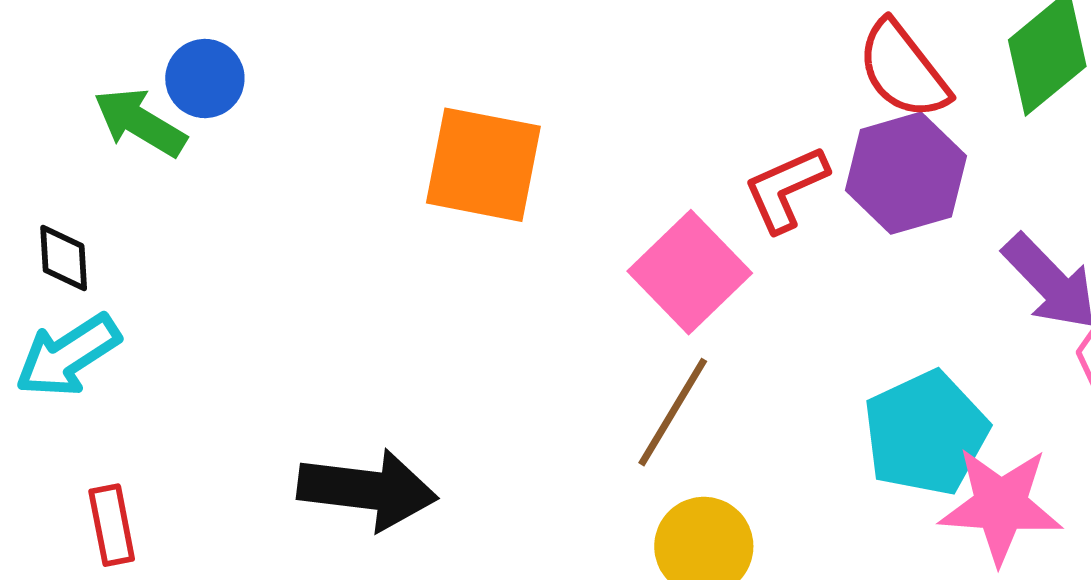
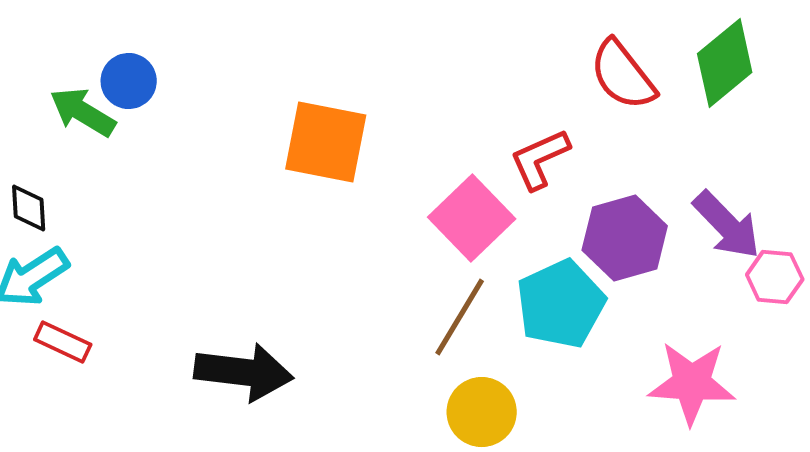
purple hexagon: (906, 173) -> (625, 238), moved
cyan pentagon: (926, 433) -> (561, 304), moved
red rectangle: (112, 525) -> (63, 342), moved, turned -54

